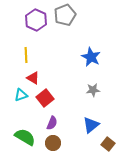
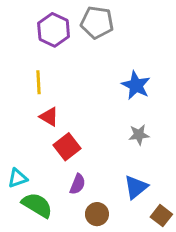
gray pentagon: (65, 15) -> (97, 22), turned 30
cyan triangle: (21, 95) -> (18, 178), moved
brown circle: (53, 143) -> (97, 214), moved

